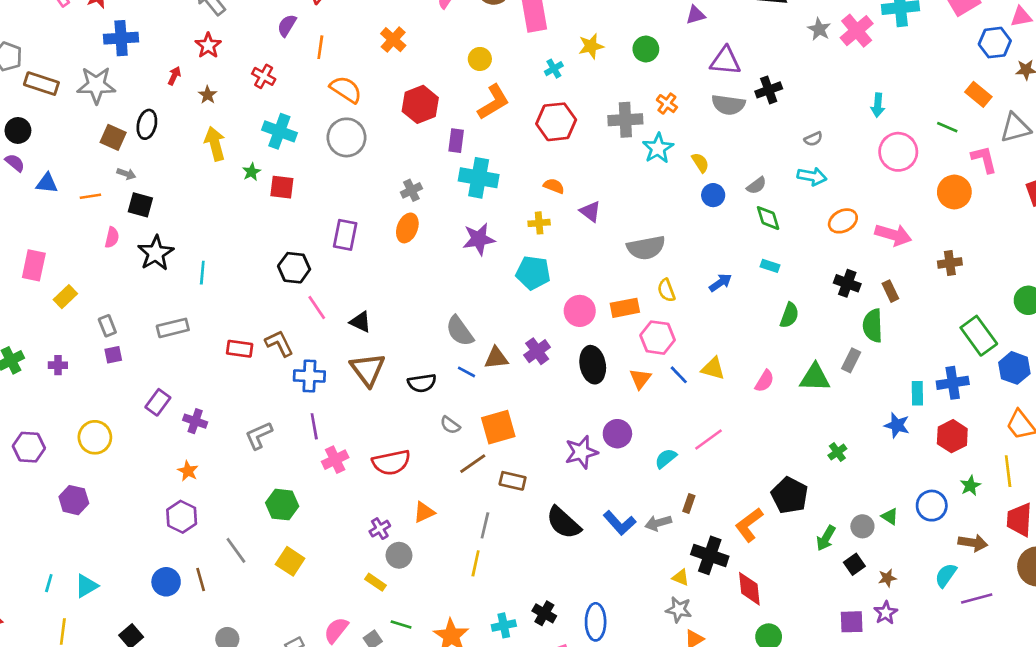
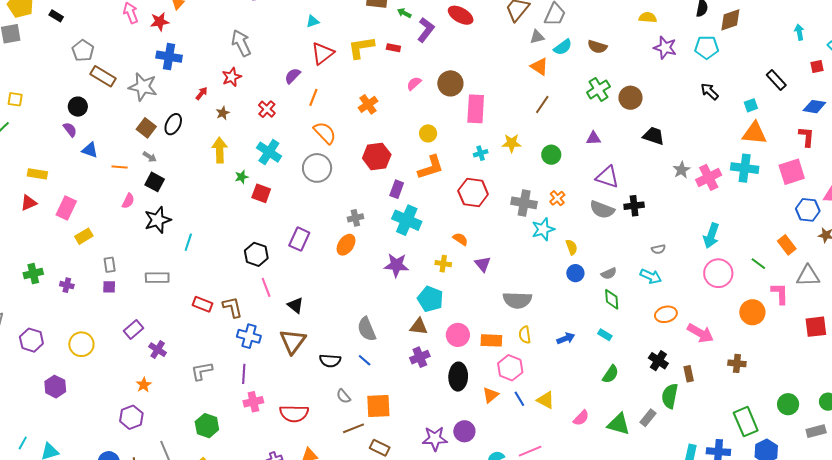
cyan arrow: (878, 105) -> (711, 236), size x1.4
brown triangle: (496, 358) -> (419, 327), moved

